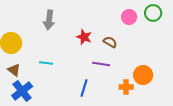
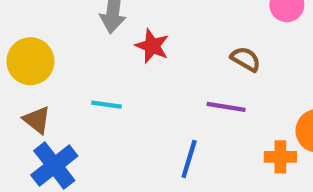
red star: (84, 37) -> (152, 46), moved

